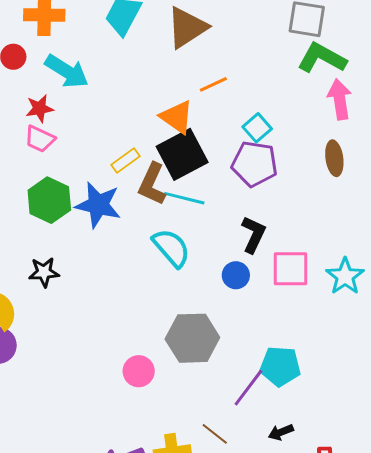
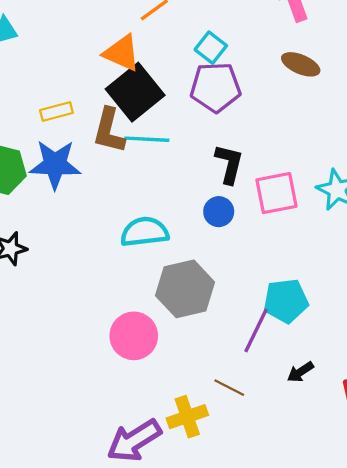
brown ellipse: (334, 158) -> (301, 64), turned -48
yellow rectangle: (125, 161) -> (56, 111), moved, turned 32
cyan semicircle: (171, 248) -> (144, 232), moved, turned -45
pink circle: (139, 371) -> (134, 336), size x1.4

